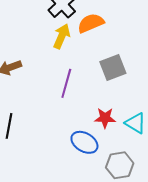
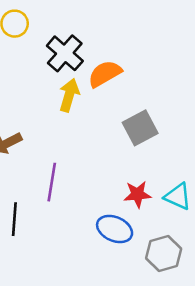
purple line: (66, 83) -> (52, 182), moved

